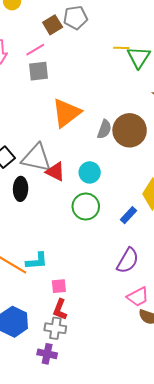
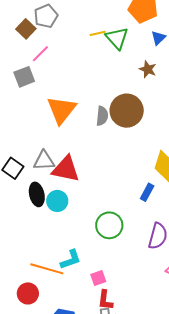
pink line: (35, 50) -> (40, 54), moved
gray triangle: (36, 158) -> (44, 161), size x0.7
red triangle: (55, 172) -> (66, 169), size x1.4
cyan circle: (90, 172) -> (57, 201), moved
green circle: (86, 207) -> (109, 225), moved

